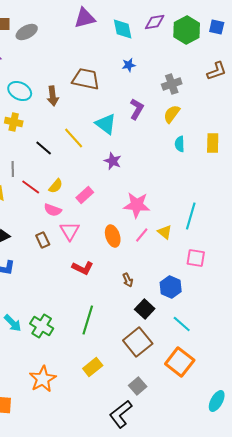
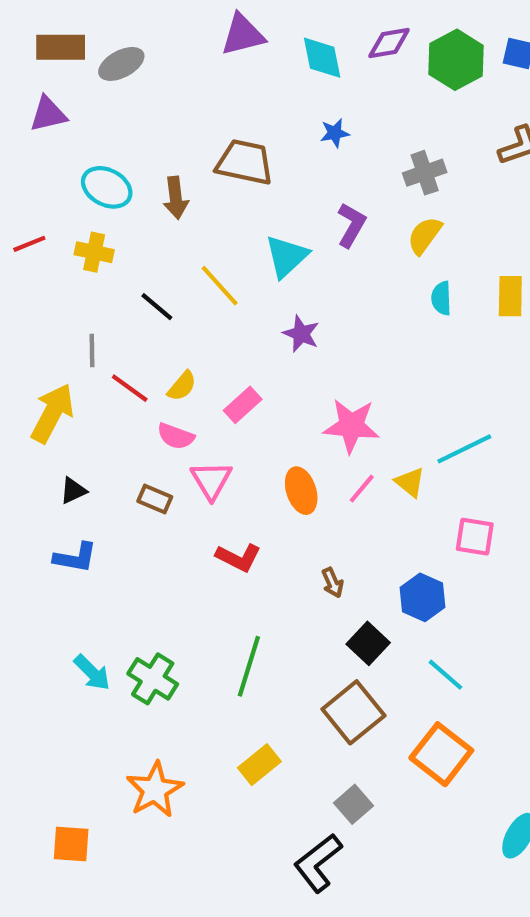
cyan triangle: (106, 124) -> (287, 256), turned 40
cyan line: (191, 216) -> (464, 449), turned 48
brown rectangle: (43, 240) -> (155, 499), turned -42

